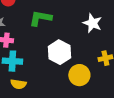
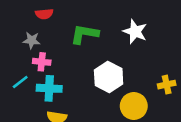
white star: (92, 23) -> (135, 32), moved

